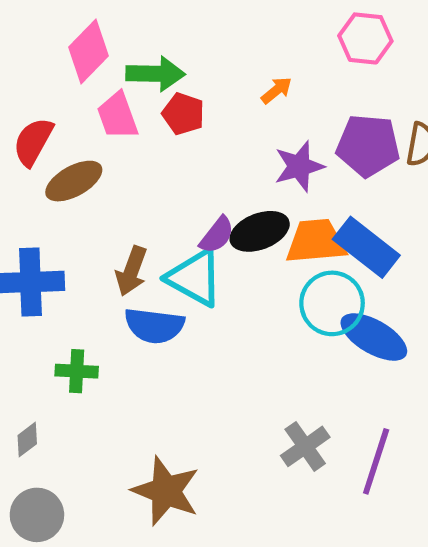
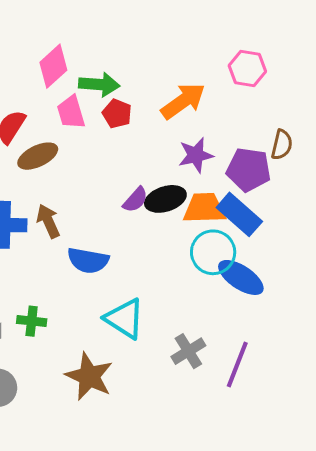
orange arrow: (277, 90) -> (183, 101), size x2.0
purple pentagon: (368, 146) -> (249, 170), moved
brown arrow: (131, 271) -> (48, 221), moved, turned 132
cyan triangle: (195, 278) -> (125, 319), moved
green cross: (77, 371) -> (32, 321), moved

